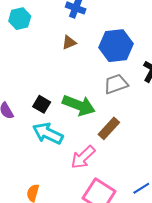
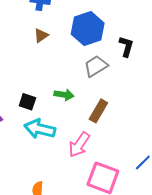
green arrow: (79, 105) -> (64, 95), size x0.6

